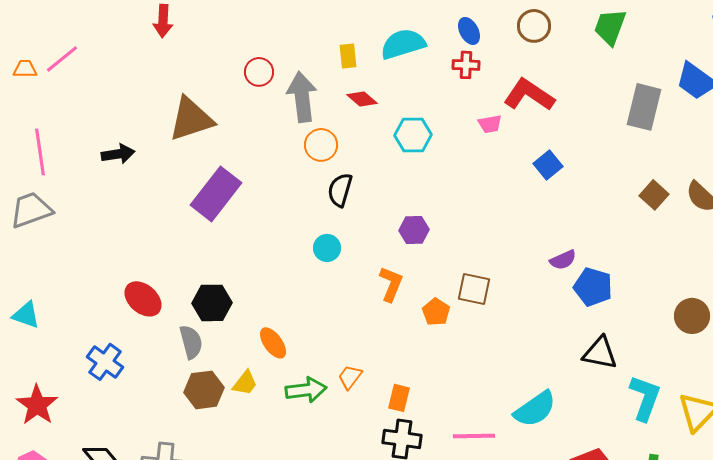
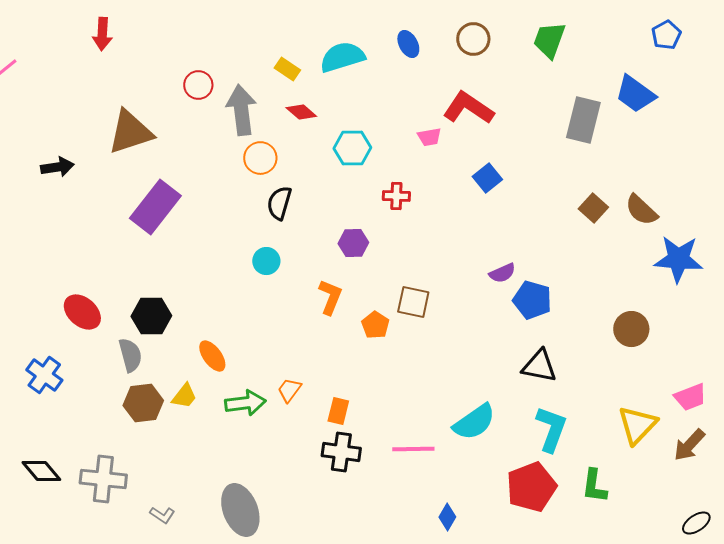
yellow rectangle: (348, 56) -> (287, 69), turned -50
red cross: (466, 65) -> (396, 196), moved
cyan L-shape: (645, 398) -> (551, 429), moved

